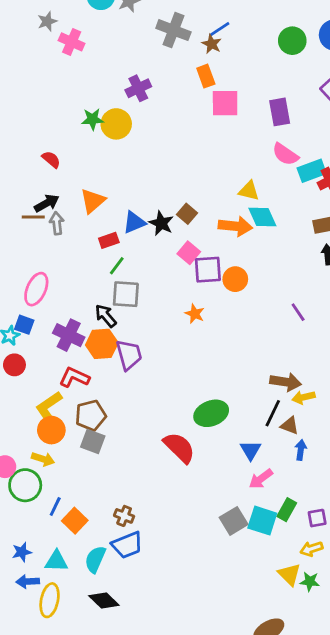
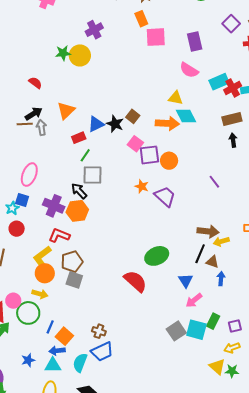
pink semicircle: (285, 154) -> (189, 70), moved
purple trapezoid: (129, 355) -> (165, 196), moved, turned -30
blue arrow: (28, 581) -> (57, 351), moved

